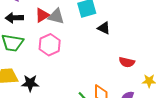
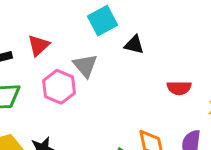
gray triangle: (56, 16) -> (85, 66), moved, turned 48

